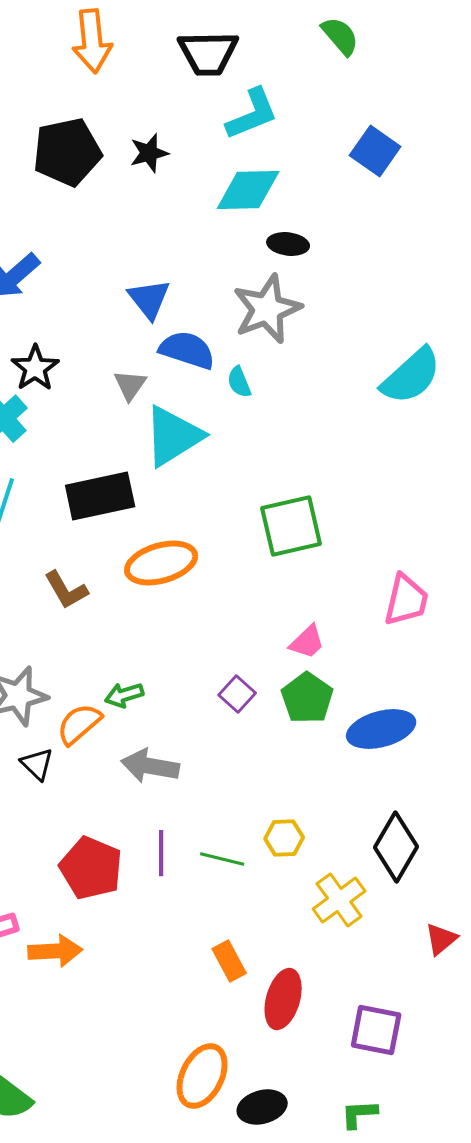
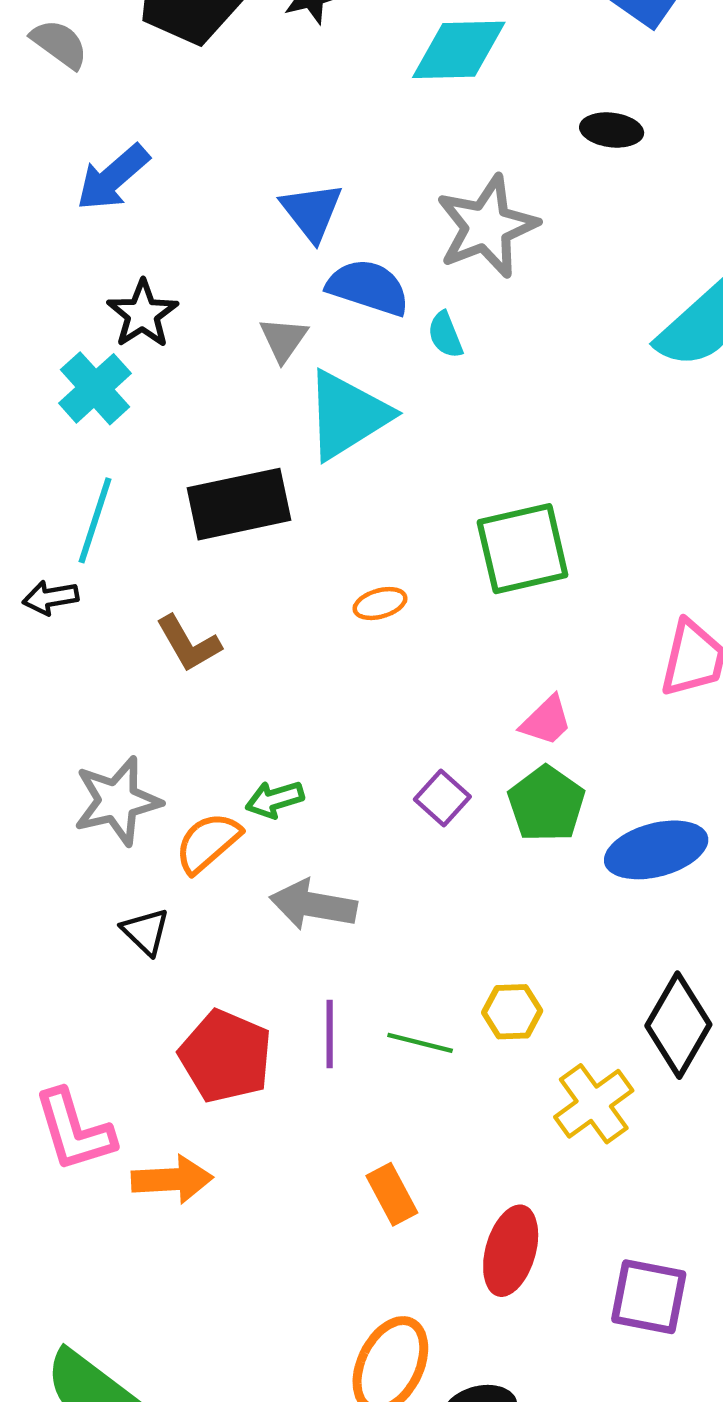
black ellipse: (288, 244) -> (612, 130), moved
orange ellipse: (161, 563) -> (380, 604), moved, size x0.5
black triangle: (37, 764) -> (145, 932), moved
orange rectangle: (229, 961) -> (392, 1194), moved

